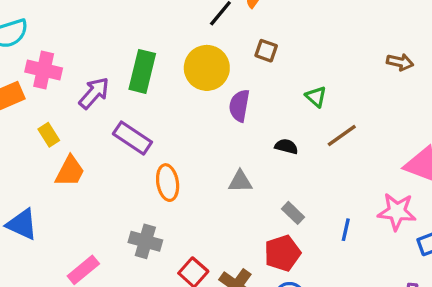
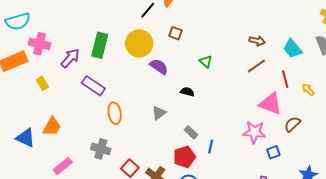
purple semicircle: (239, 106) -> (159, 67), turned 114
brown line: (342, 135) -> (256, 66), moved
orange trapezoid: (70, 171) -> (52, 127), moved
gray triangle: (240, 181) -> (159, 113), turned -35
blue line: (346, 230) -> (211, 147), moved

